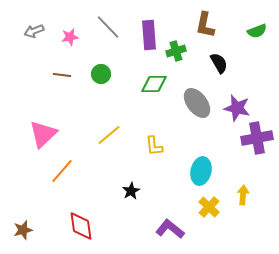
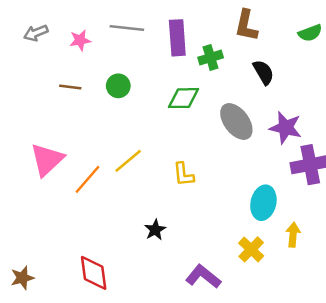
gray line: (108, 27) -> (127, 28), turned -40
orange line: (62, 171) -> (88, 179), moved
cyan ellipse: (201, 171) -> (263, 203), moved

